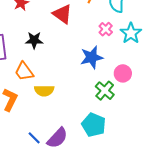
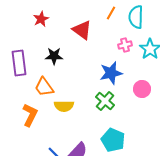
pink cross: (106, 29) -> (125, 45), turned 32
green cross: (105, 91) -> (105, 101), moved

